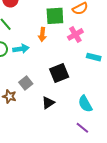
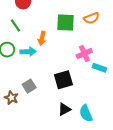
orange arrow: (42, 34) -> (42, 38), moved
pink cross: (75, 34) -> (84, 53), moved
black triangle: (48, 103) -> (64, 109), moved

